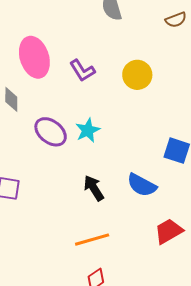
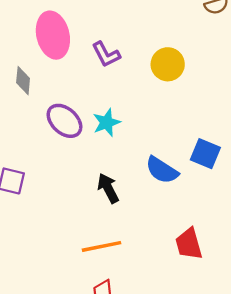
blue semicircle: (142, 185) -> (162, 170), moved
red trapezoid: (169, 231) -> (189, 244), turned -80

